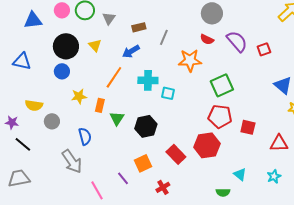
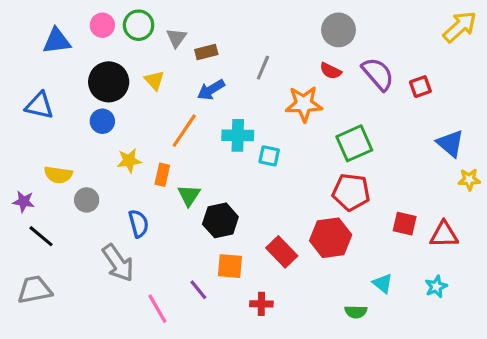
brown rectangle: (139, 27) -> (206, 52), moved
black hexagon: (146, 126) -> (220, 220), moved
red square: (248, 127) -> (405, 224), moved
orange square: (143, 163) -> (230, 266), turned 30
red cross: (163, 187) -> (261, 304), turned 32

